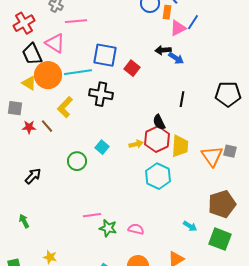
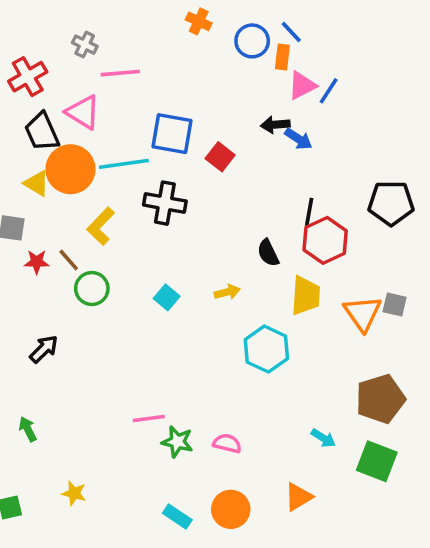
blue line: (193, 22) -> (329, 91), moved
red hexagon: (157, 139) -> (325, 240), moved
green circle: (77, 161) -> (92, 288), moved

